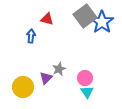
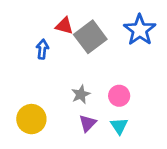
gray square: (85, 16) -> (90, 37), moved
purple triangle: (46, 78) -> (88, 123), moved
pink circle: (85, 78) -> (119, 96), moved

